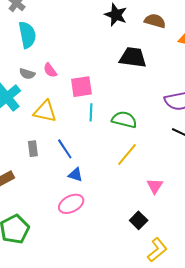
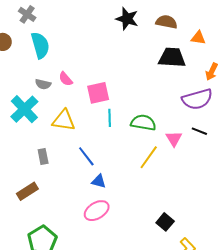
black trapezoid: (133, 57) -> (172, 57), moved
gray rectangle: (33, 149) -> (43, 157), moved
pink triangle: (155, 186) -> (174, 139), moved

